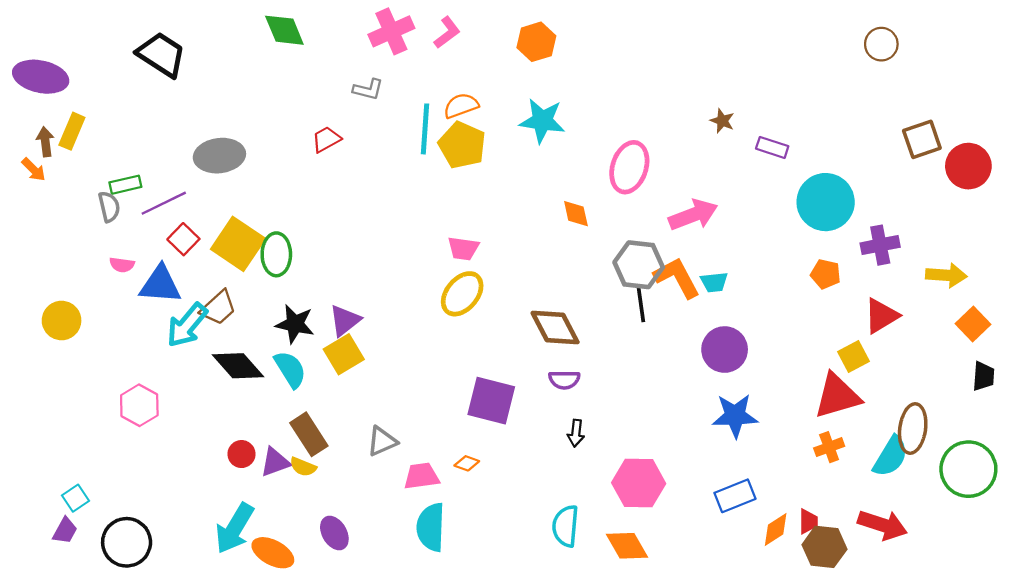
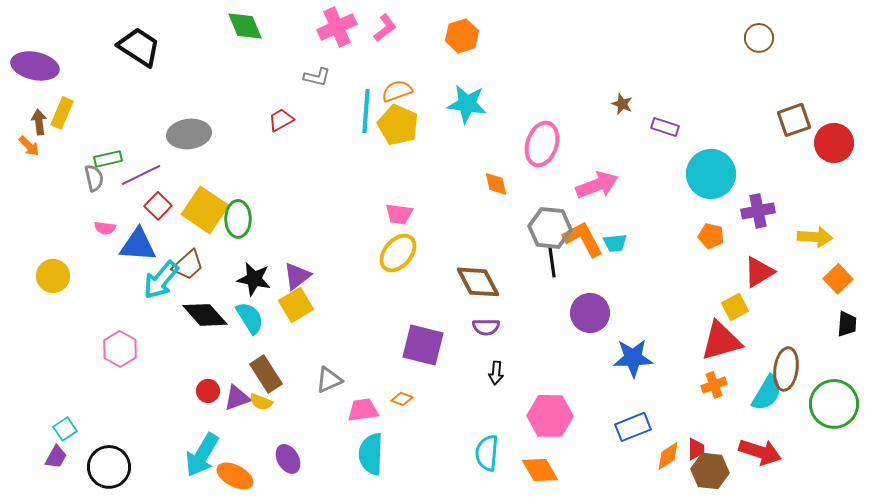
purple circle: (725, 350) -> (590, 313), moved

